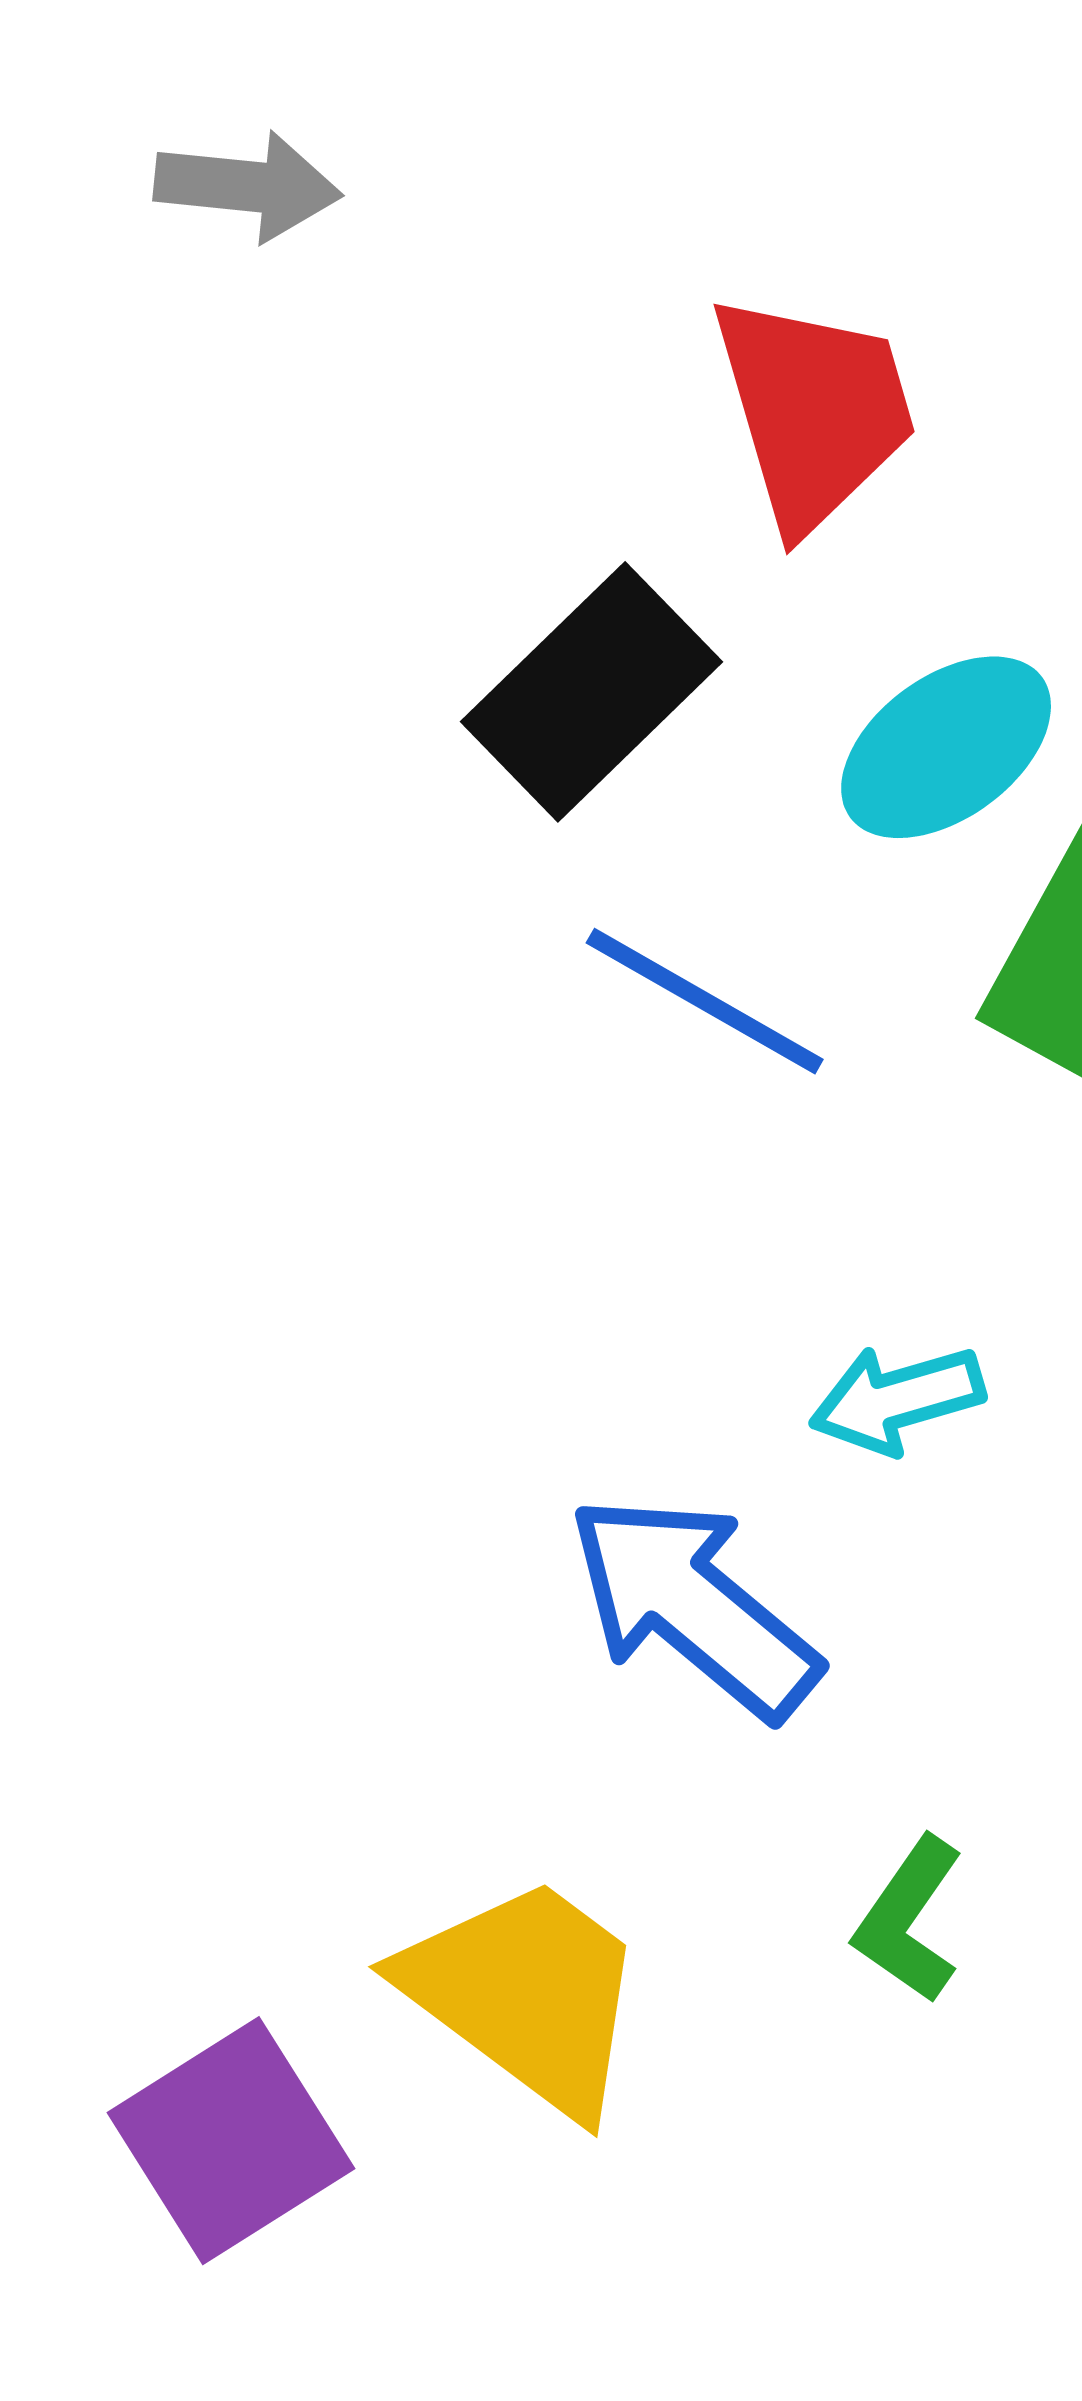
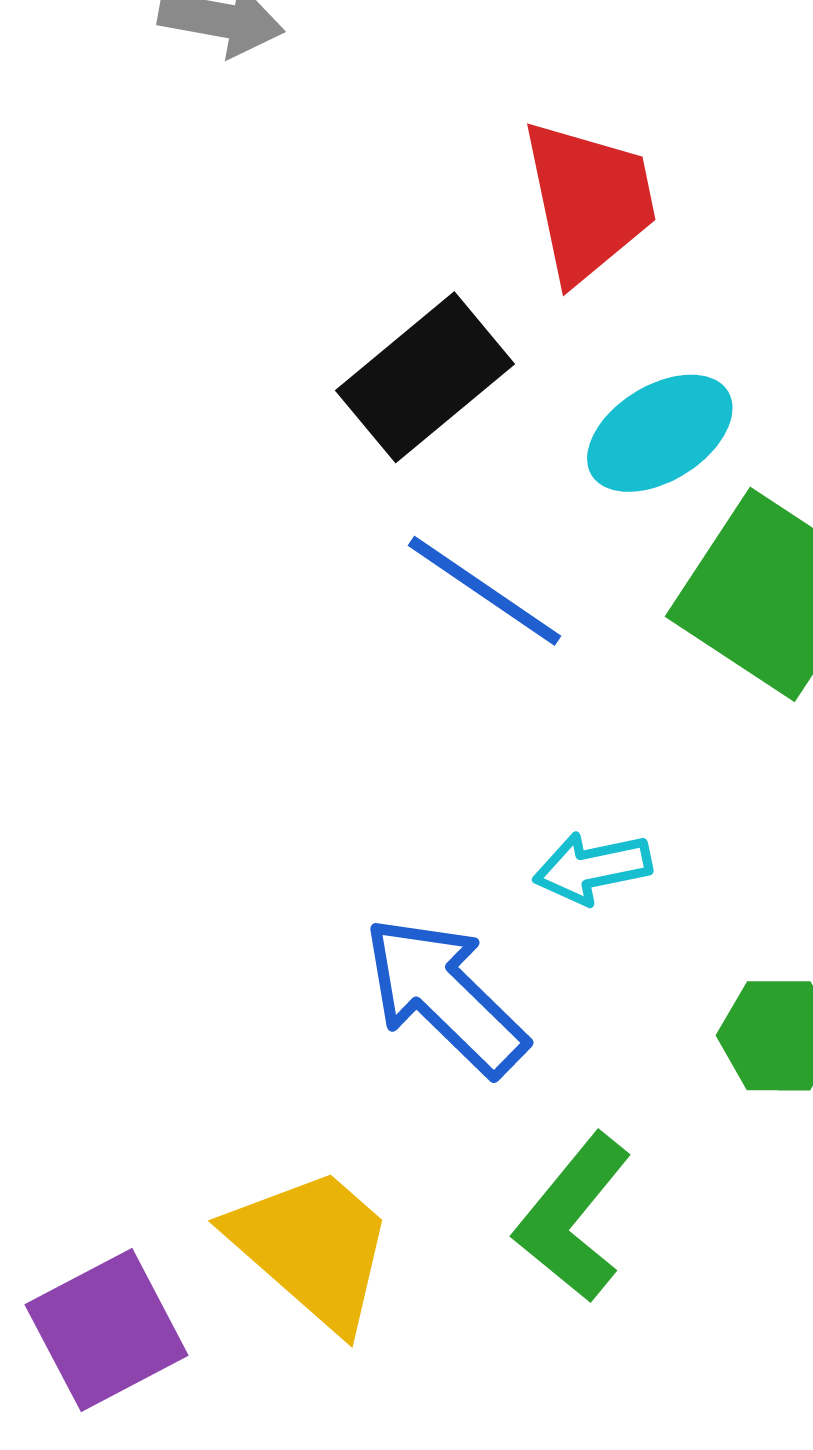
green L-shape: (909, 1920) -> (573, 1218), size x1.5

